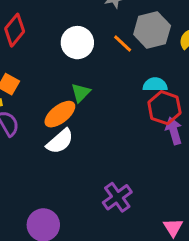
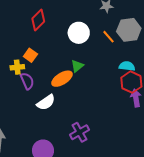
white semicircle: (60, 141) -> (46, 102), moved
purple cross: (117, 197) -> (79, 132), moved

